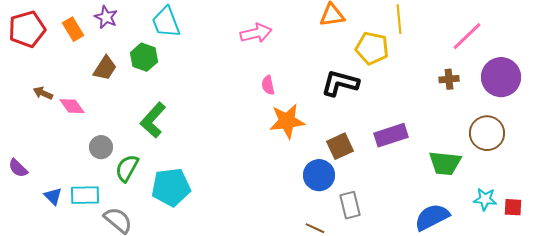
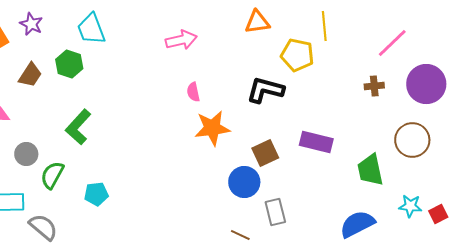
purple rectangle: (391, 135) -> (316, 142), turned 32
green trapezoid: (445, 163) -> (370, 170), turned 72
cyan pentagon: (171, 187) -> (96, 194), size x0.6
red square: (513, 207) -> (438, 214), turned -30

